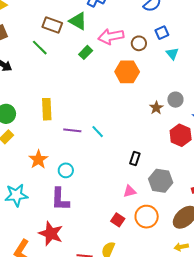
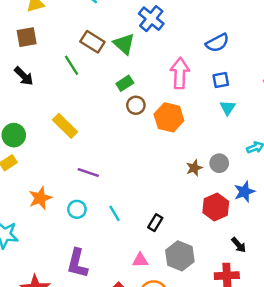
pink arrow: (111, 36) -> (180, 73), moved, turned 90
brown circle: (139, 43) -> (136, 105), moved
yellow rectangle: (47, 109) -> (65, 126), moved, turned -55
cyan line: (98, 132) -> (115, 213), moved
cyan circle: (66, 170) -> (77, 209), moved
purple L-shape: (60, 199) -> (77, 263), moved

